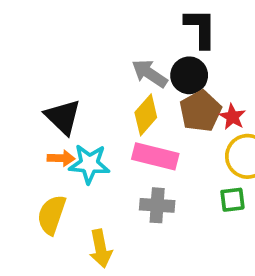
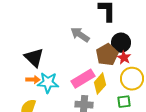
black circle: (189, 75) -> (121, 43), moved
yellow diamond: (146, 115) -> (100, 84), moved
pink rectangle: (155, 156) -> (83, 79), turned -45

